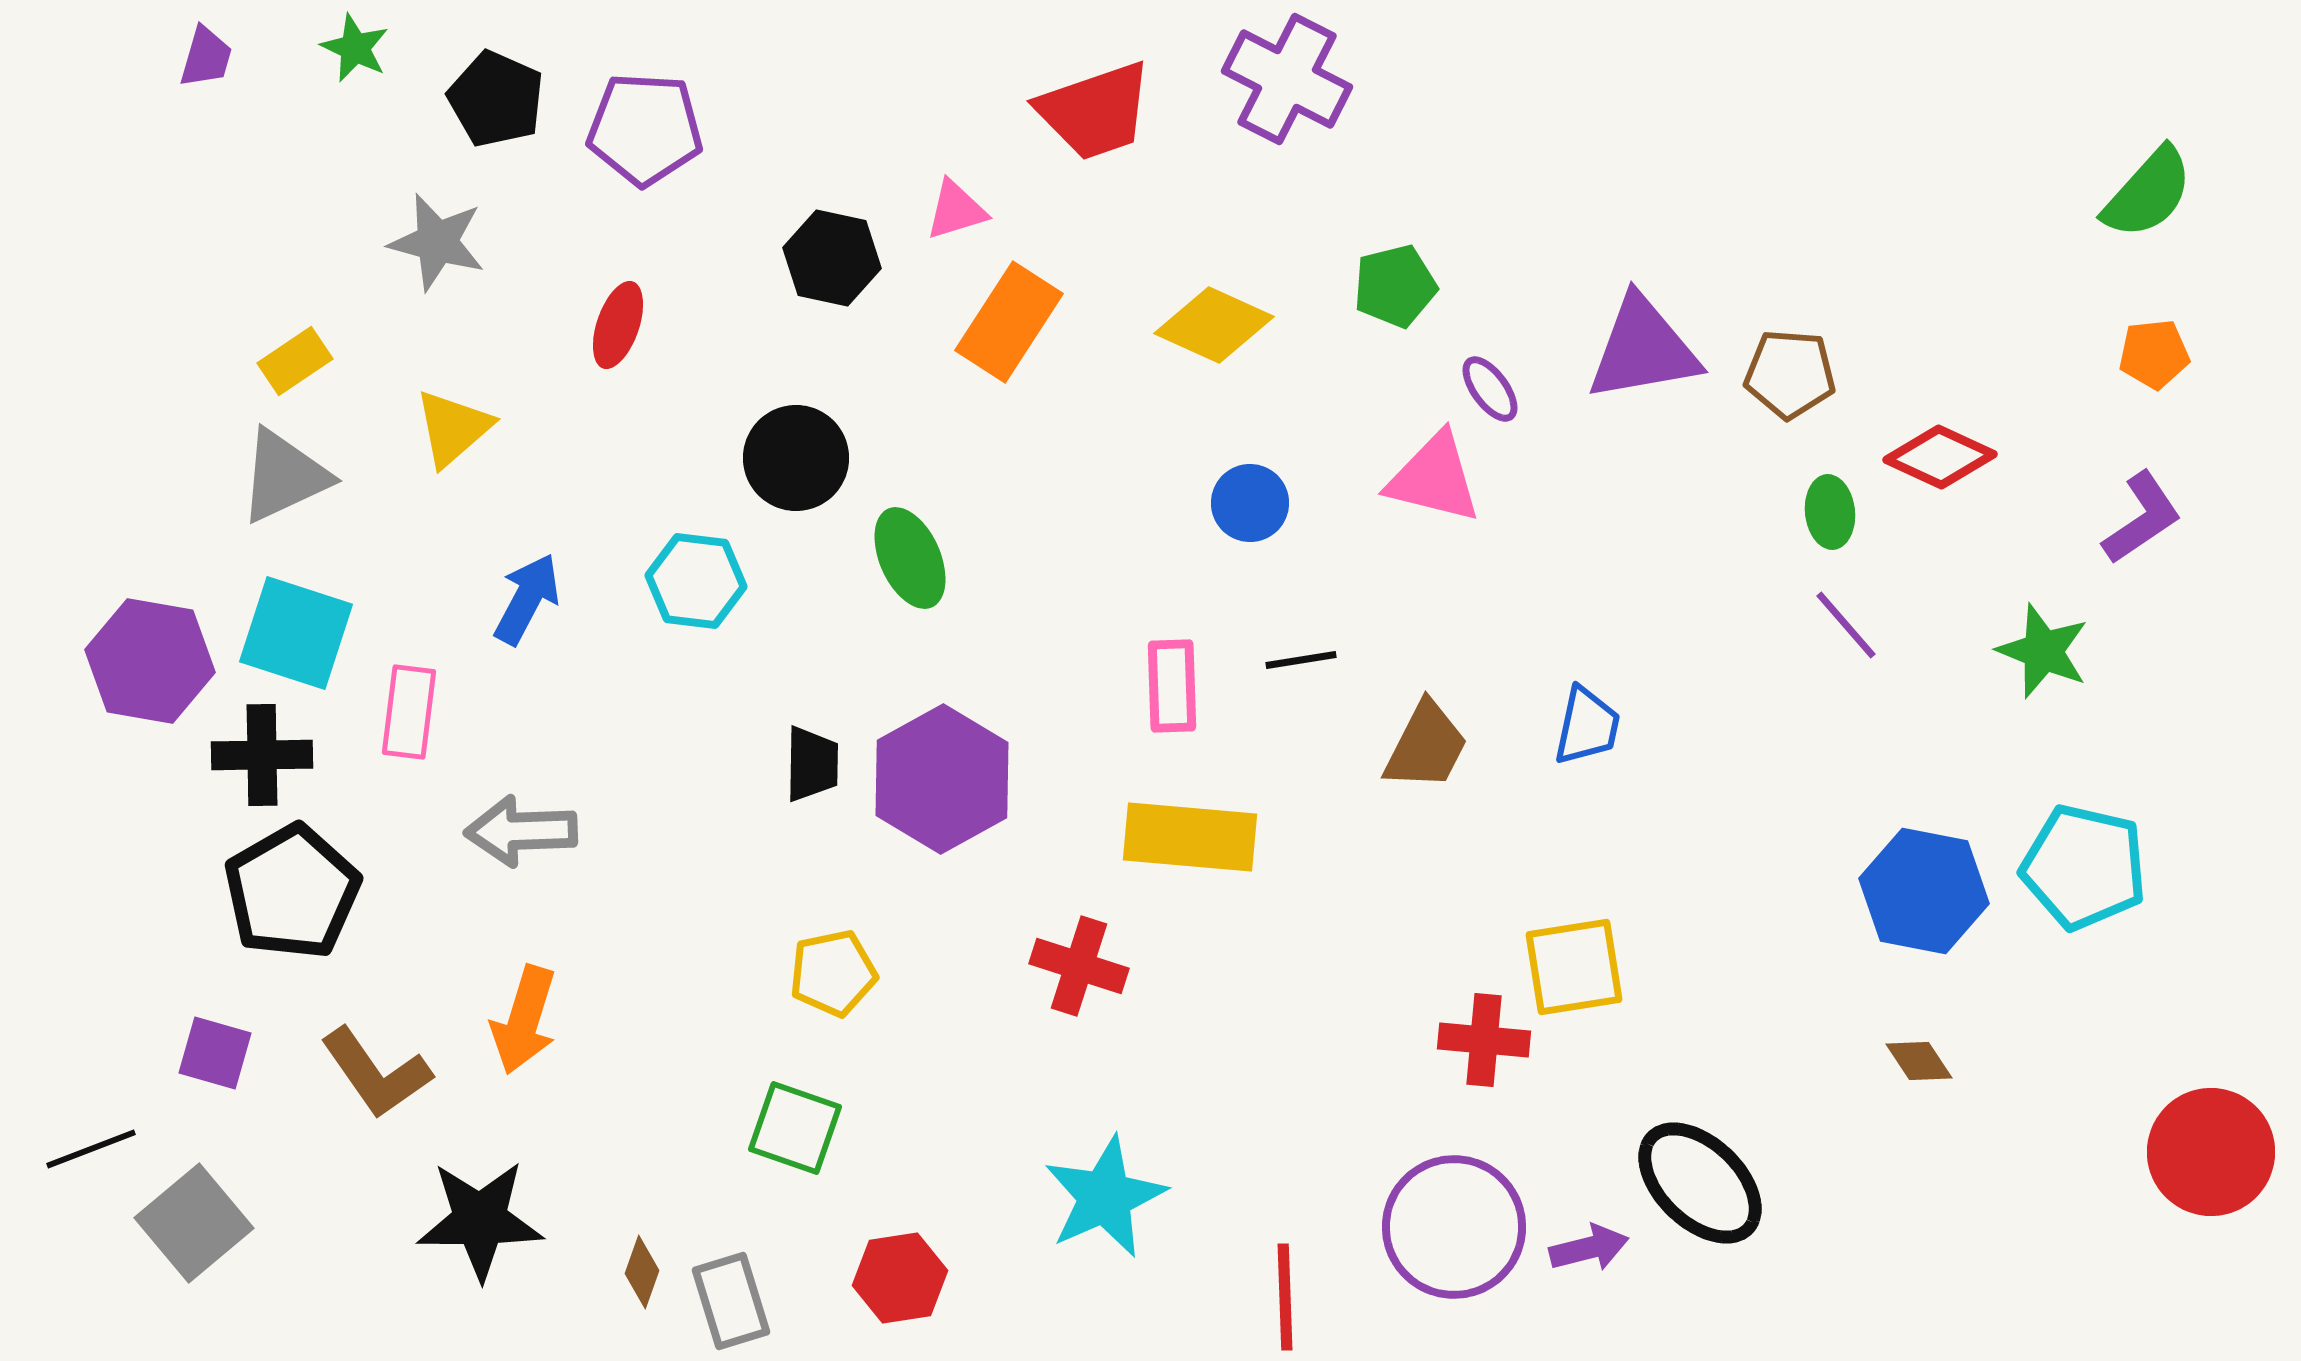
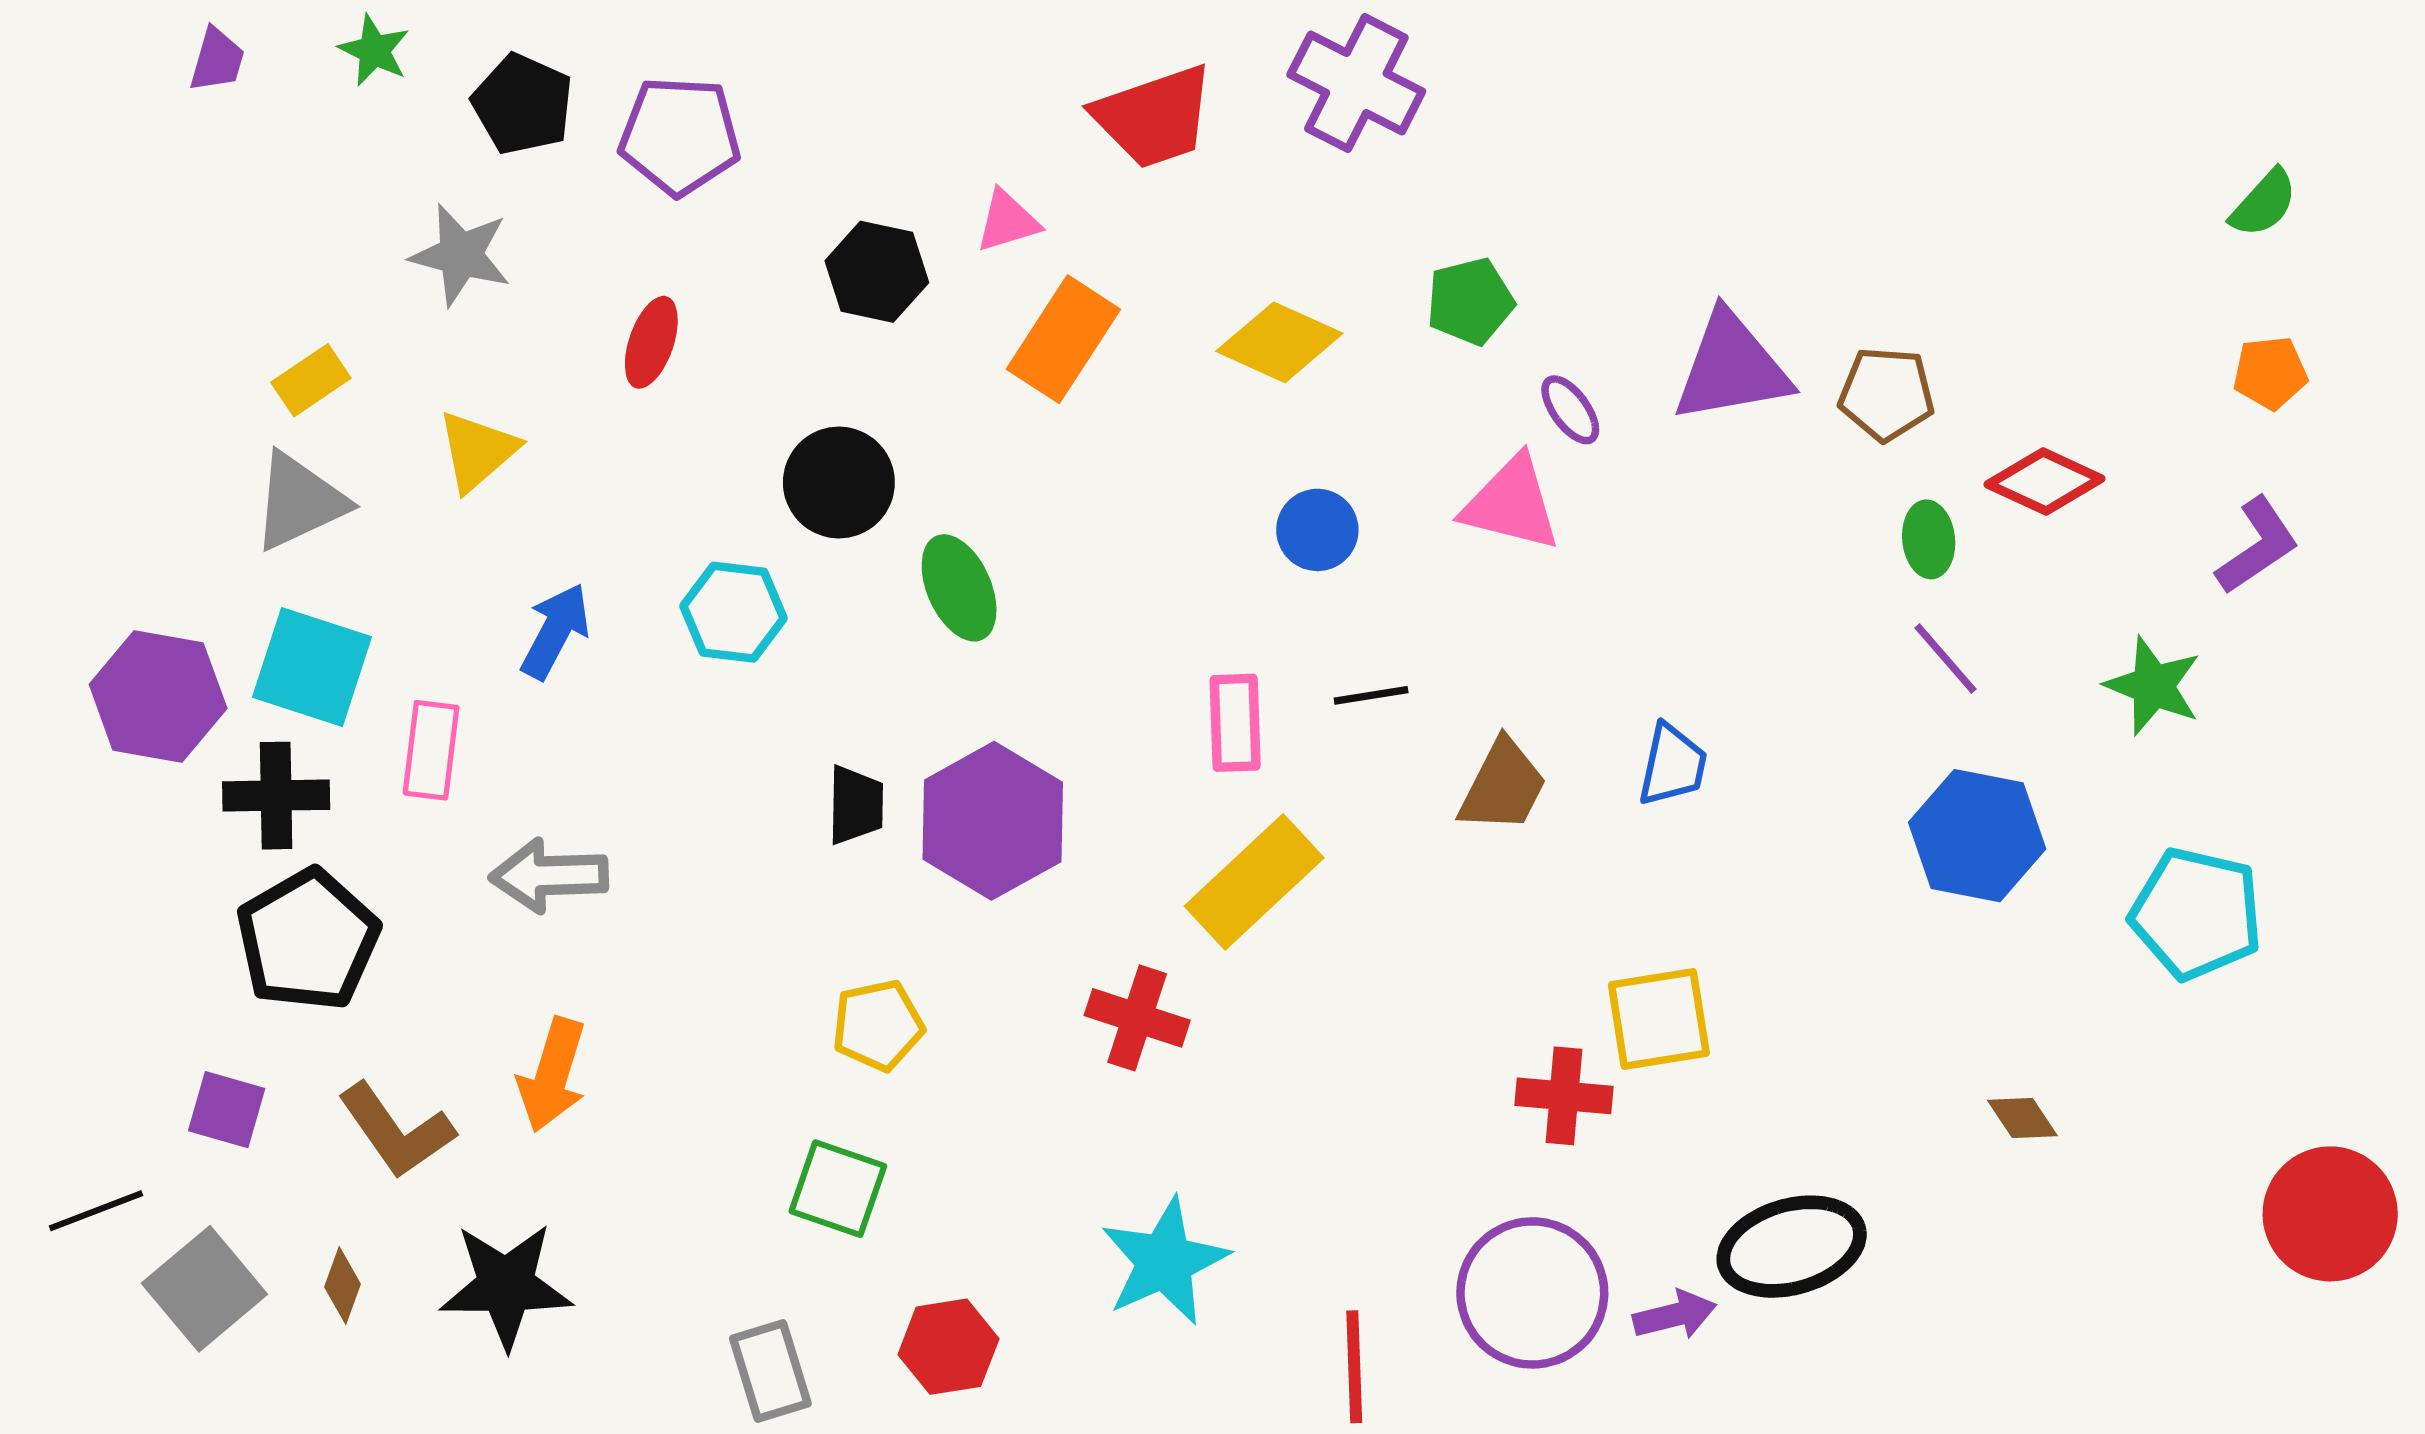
green semicircle: (2148, 193) -> (2264, 203), size x0.7
yellow rectangle: (1190, 837) -> (1254, 882), turned -48
blue hexagon: (1924, 891) -> (1977, 836), moved
black ellipse: (1700, 1183) -> (1792, 1247), turned -60
brown diamond: (642, 1272) -> (343, 1286), moved

